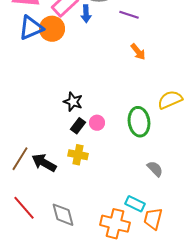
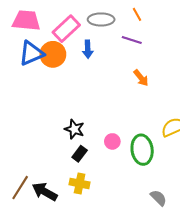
blue arrow: (86, 14) -> (88, 49), moved
pink circle: (97, 123) -> (112, 141), moved

